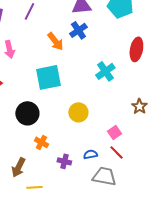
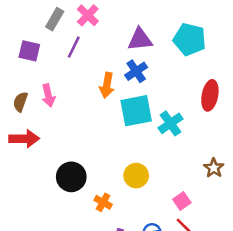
orange arrow: (55, 41) -> (107, 85), turned 48
cyan square: (48, 77) -> (136, 111), moved
orange cross: (41, 142) -> (103, 202), moved

